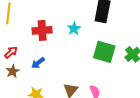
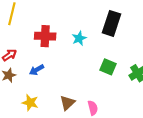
green square: (104, 52) -> (108, 67), size x0.7

